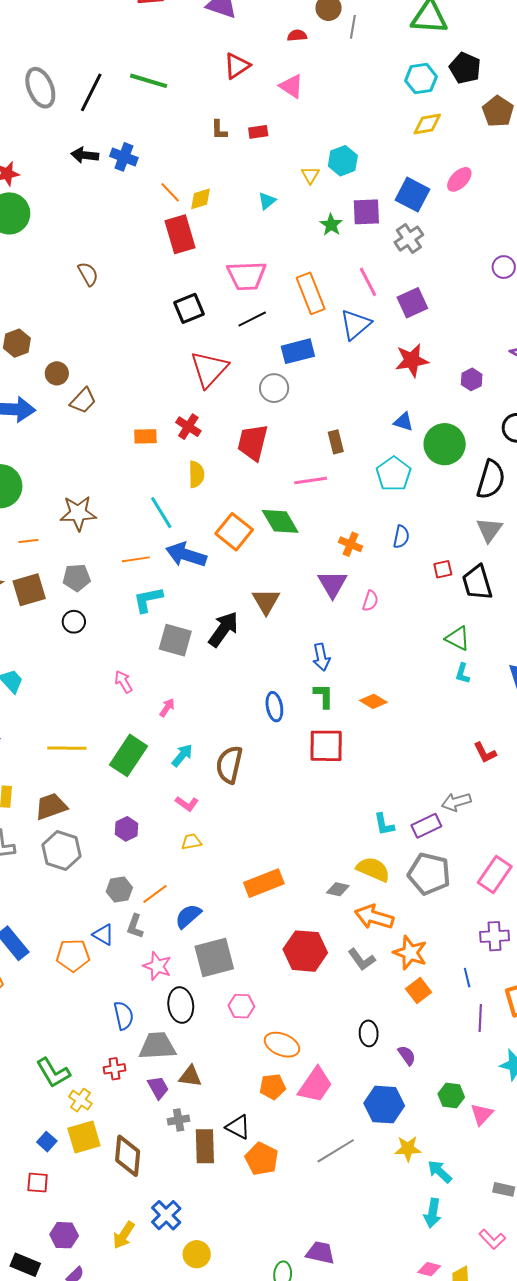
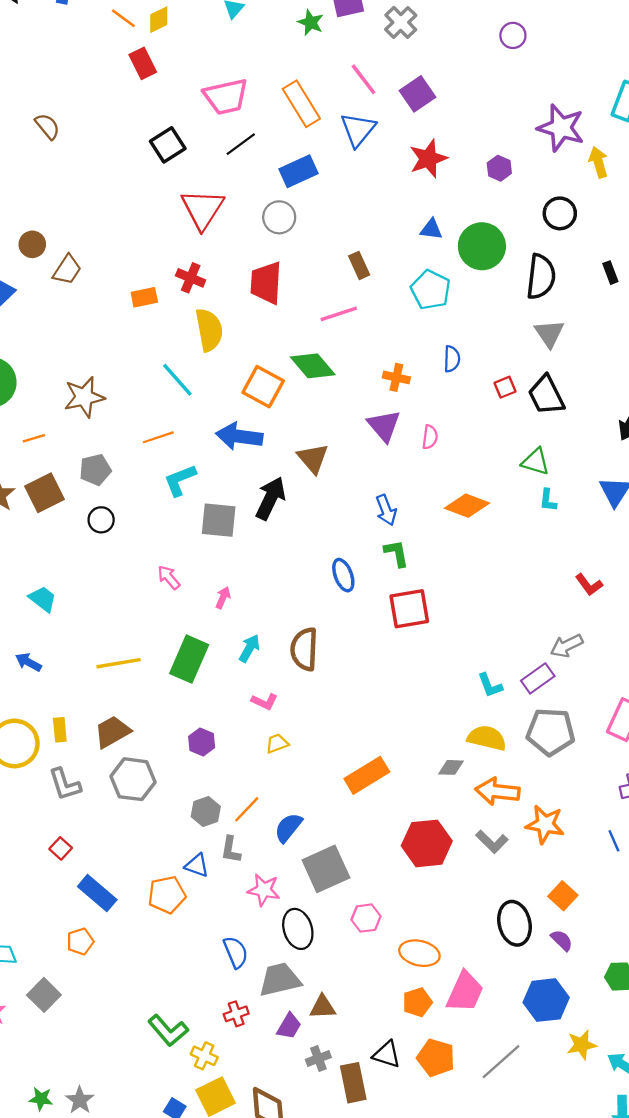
red rectangle: (180, 234) -> (143, 63), size x0.7
yellow semicircle: (196, 474) -> (209, 330), size x1.4
blue arrow: (186, 555) -> (239, 436), moved
orange diamond: (373, 701) -> (467, 506), moved, size x1.4
orange square: (419, 990) -> (563, 896), moved
black ellipse: (369, 1033) -> (515, 923), size x1.5
purple trapezoid: (158, 1088) -> (289, 1026), turned 70
orange pentagon: (262, 1159) -> (436, 1058), moved

